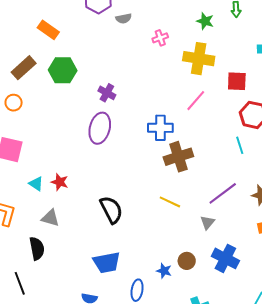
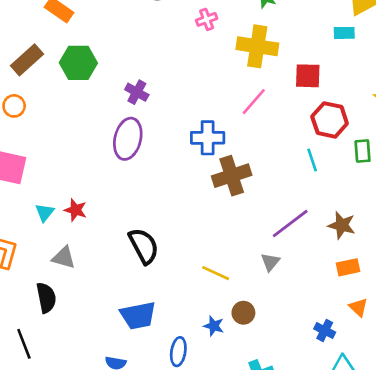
cyan triangle: (36, 184) -> (45, 212), turned 35
yellow line: (170, 202) -> (216, 273), moved
blue cross: (225, 258) -> (325, 330), moved, size x0.6

